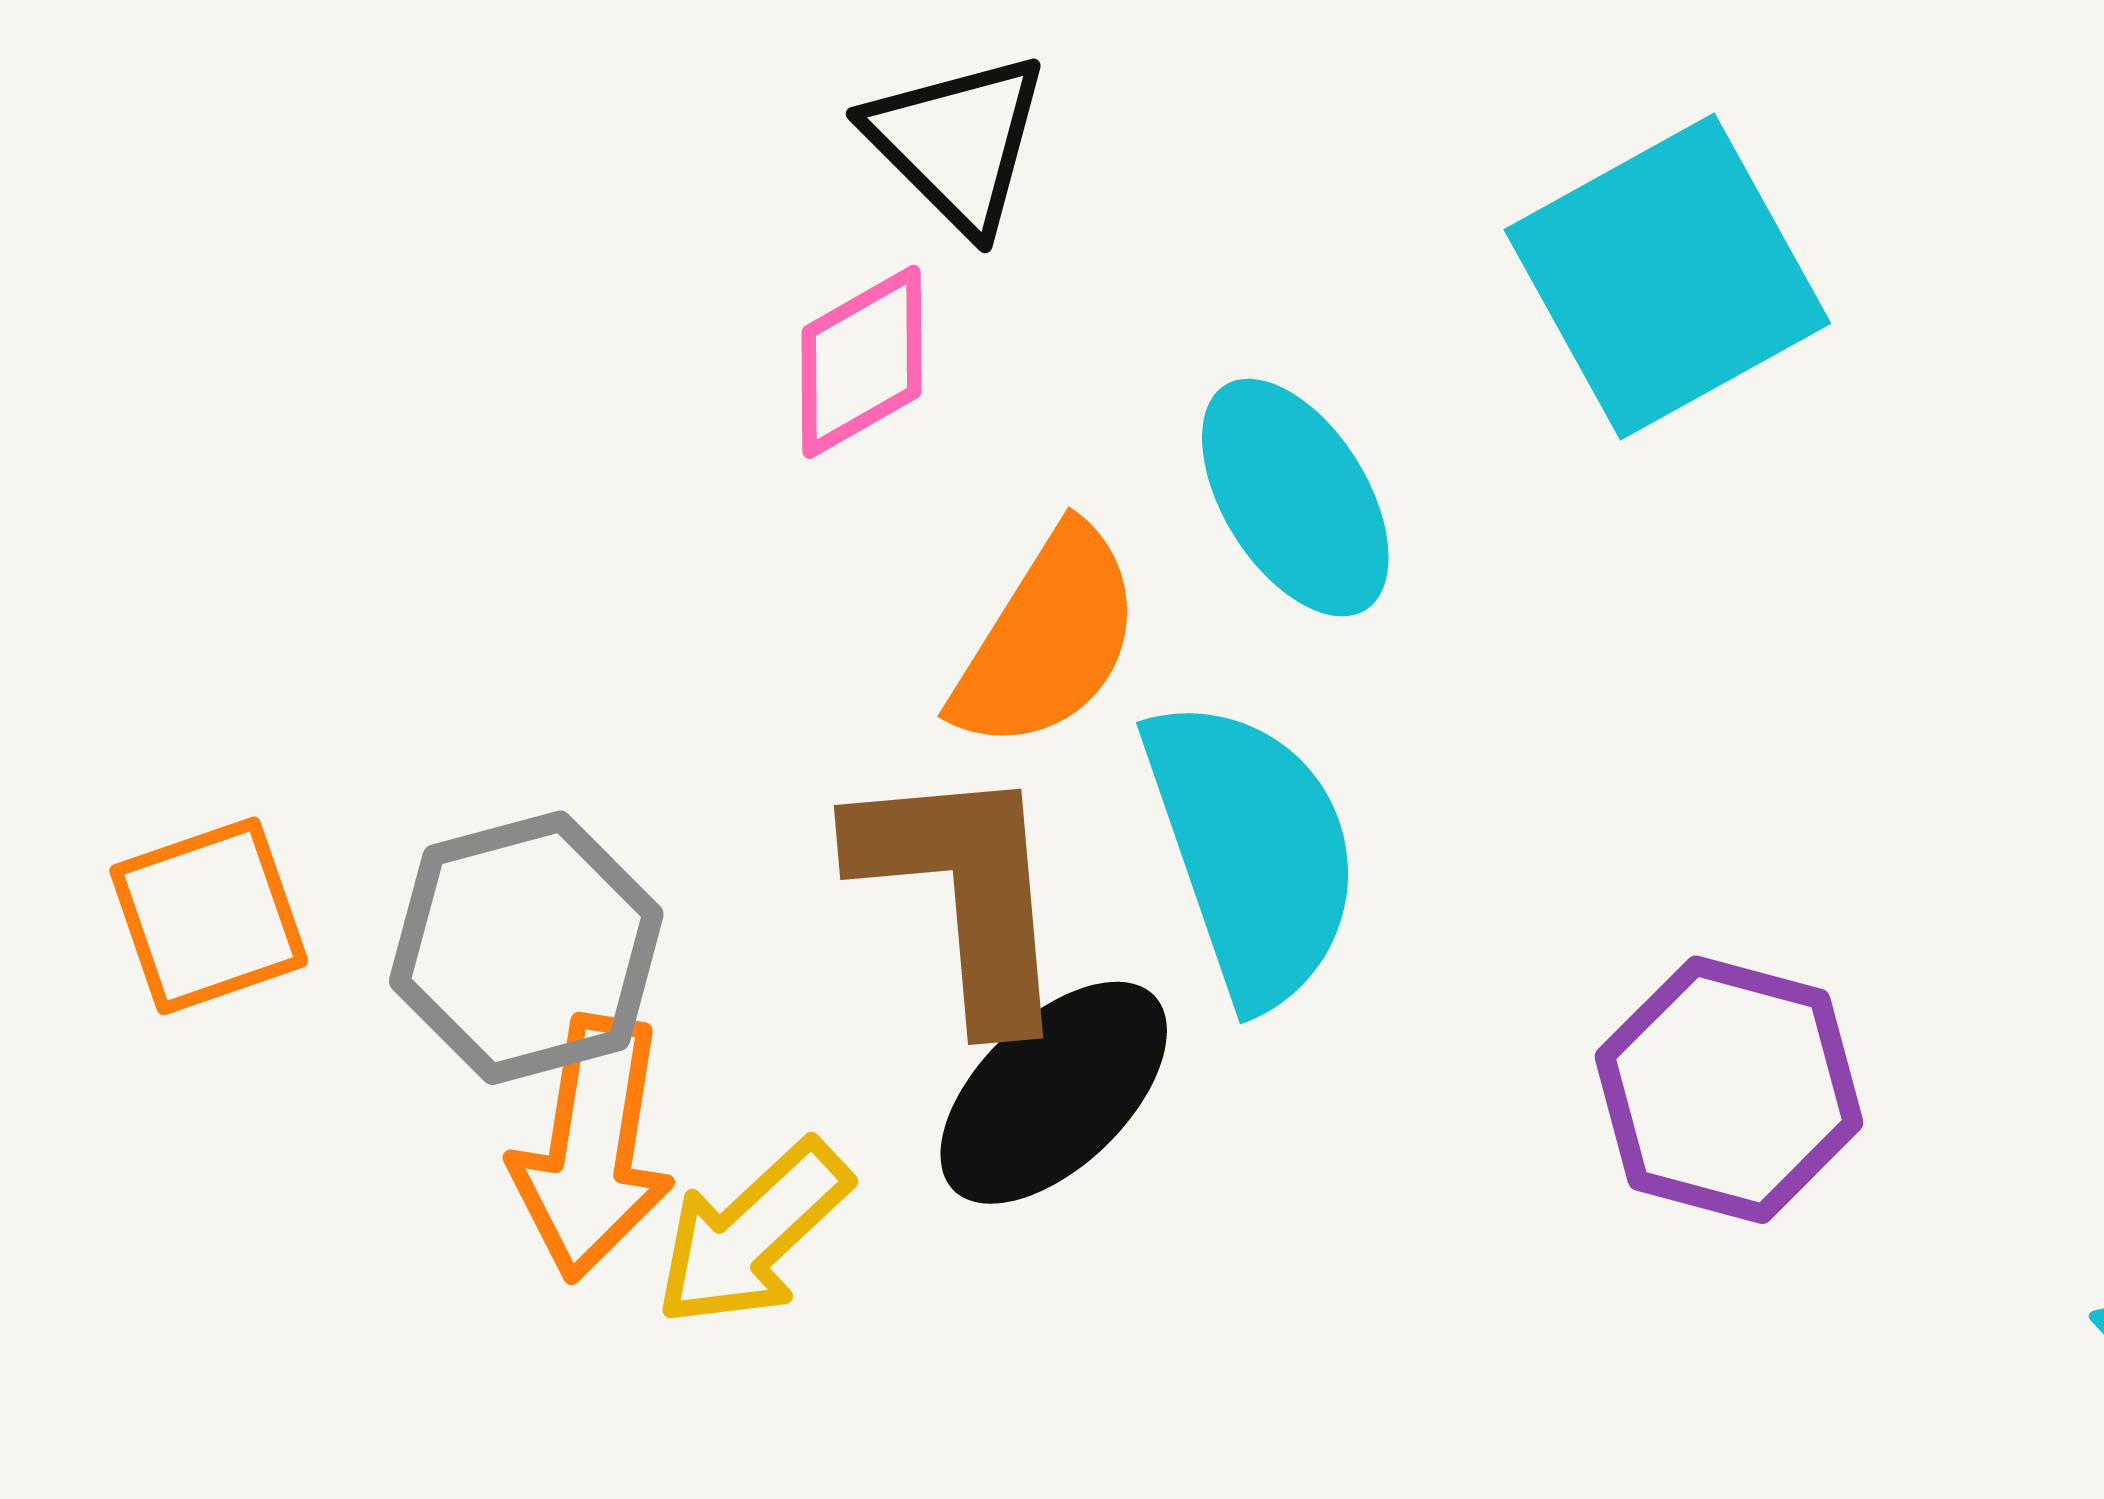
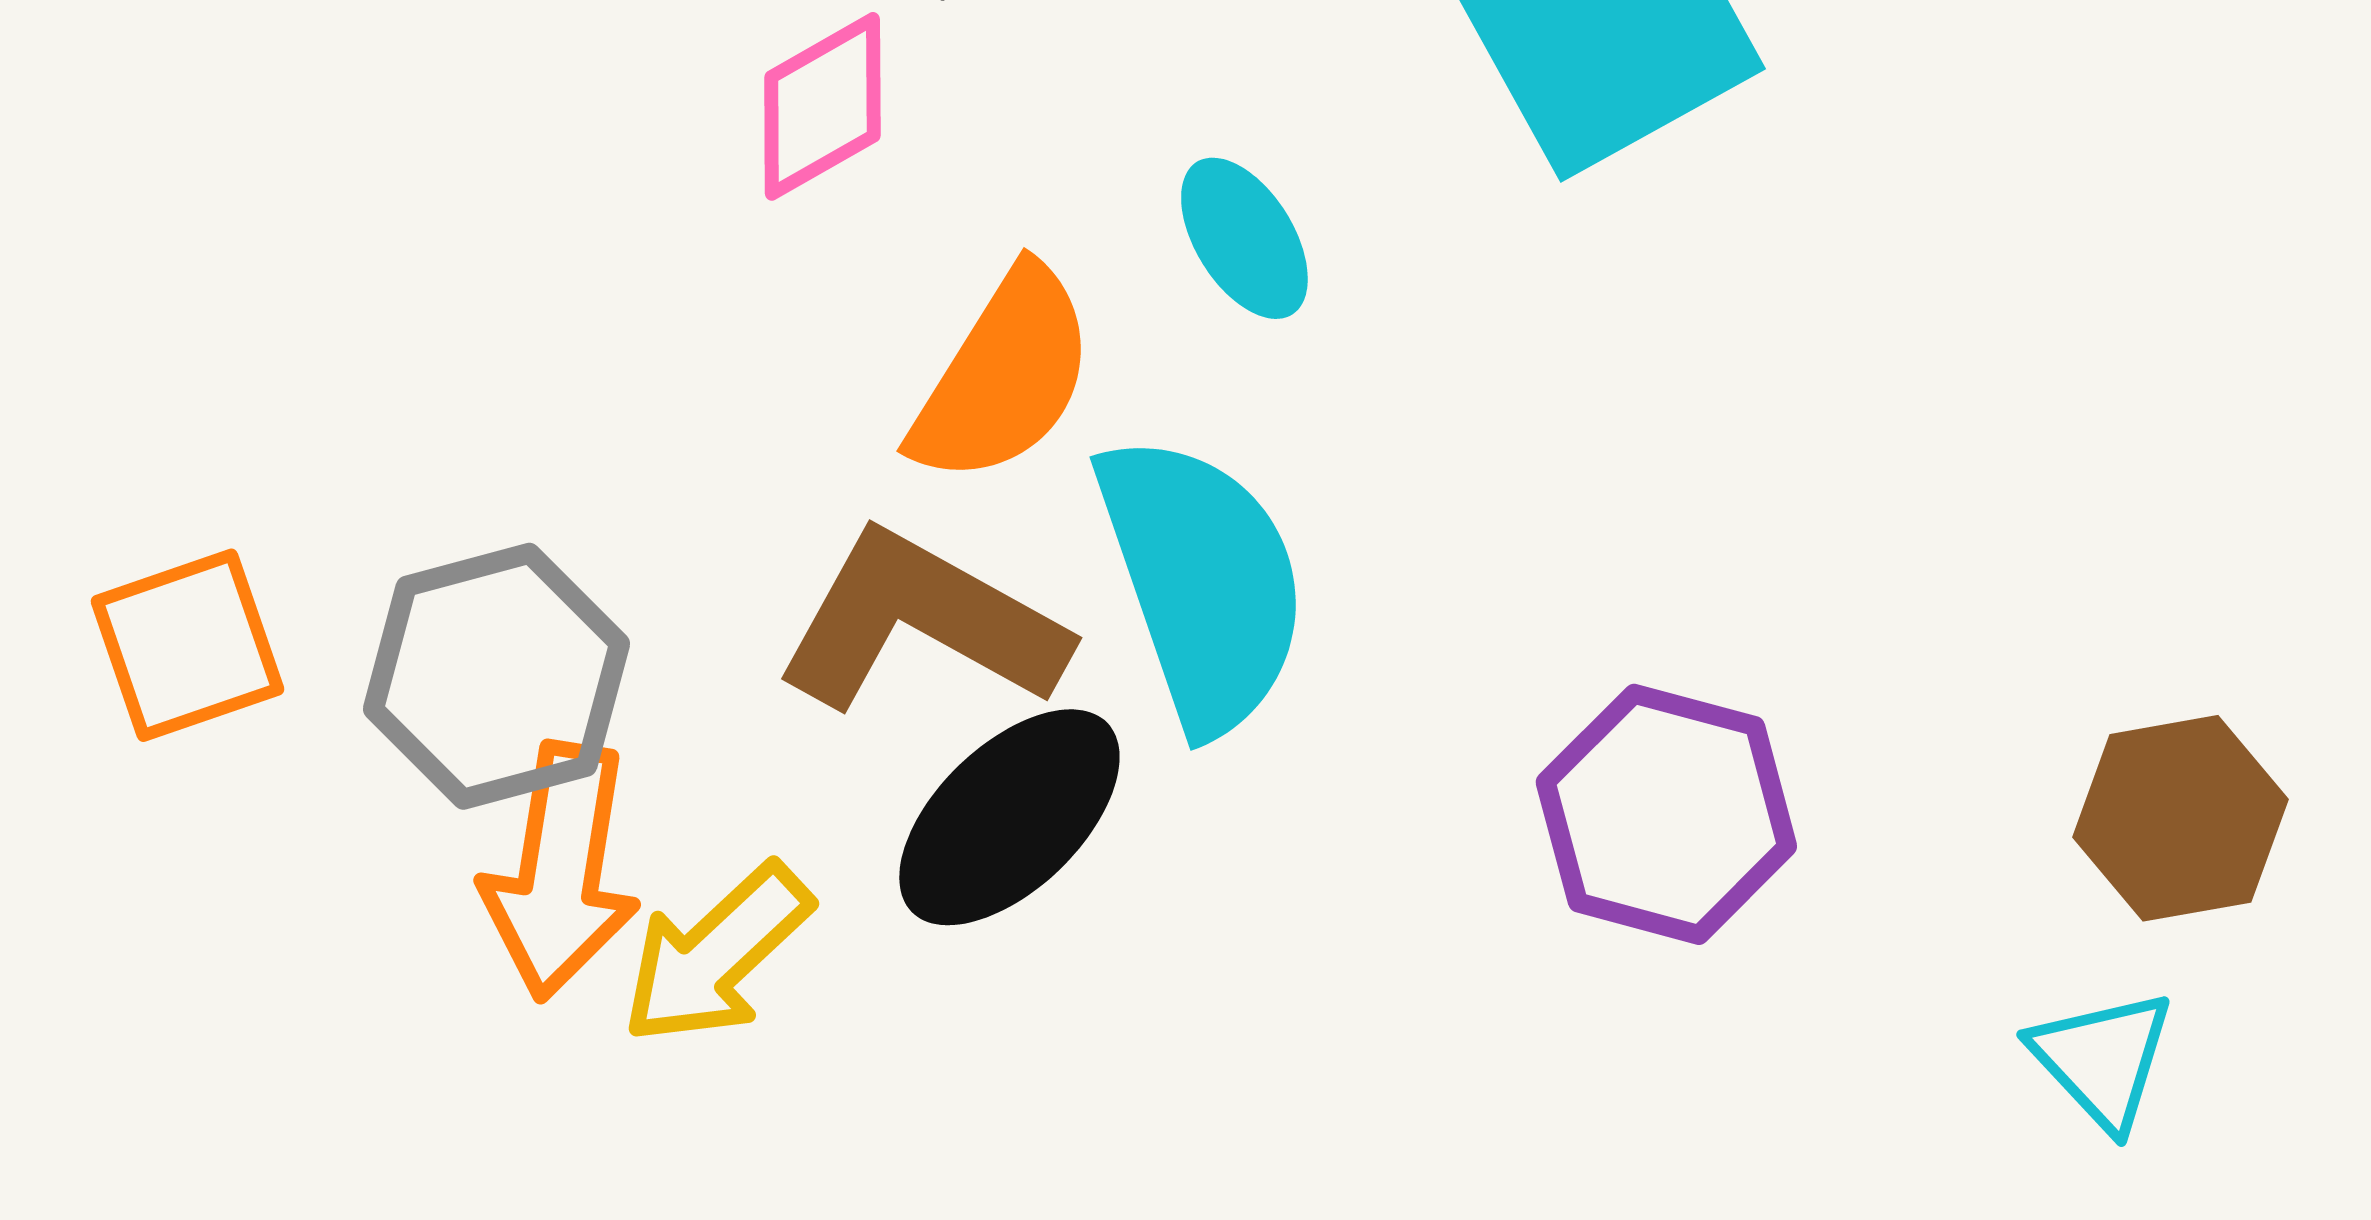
cyan ellipse: (1295, 498) -> (1244, 238), size x0.7
brown L-shape: (963, 892) -> (921, 622), turned -56

